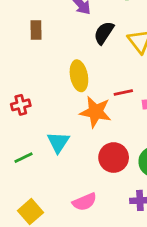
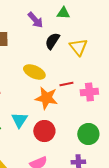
yellow ellipse: (79, 76) -> (34, 72), turned -55
red circle: (114, 158) -> (44, 131), moved

